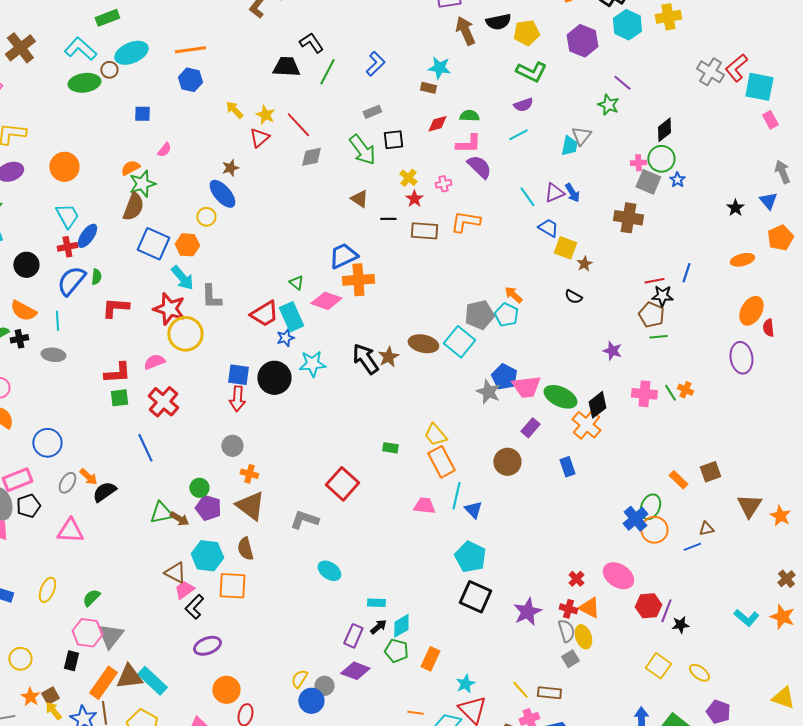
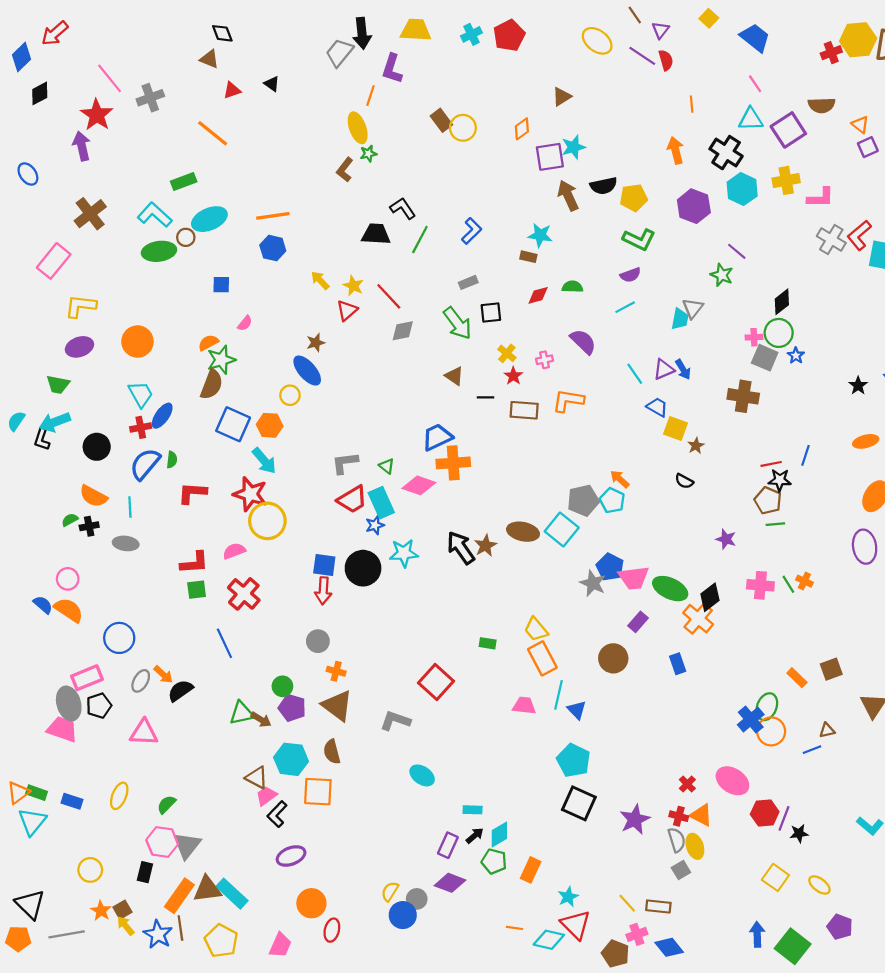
pink L-shape: (468, 144) -> (821, 198), moved
gray L-shape: (211, 297) -> (345, 463), moved, turned 84

